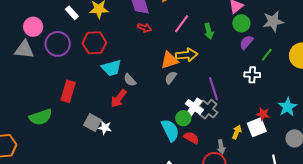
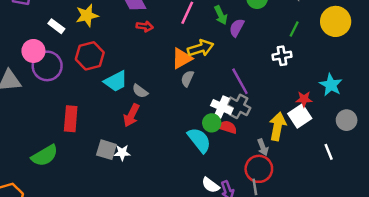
pink circle: (33, 27) -> (33, 51), moved
purple semicircle: (246, 42) -> (237, 28), moved
yellow arrow: (237, 132) -> (278, 126), size x1.6
red semicircle: (191, 138) -> (227, 127), moved

